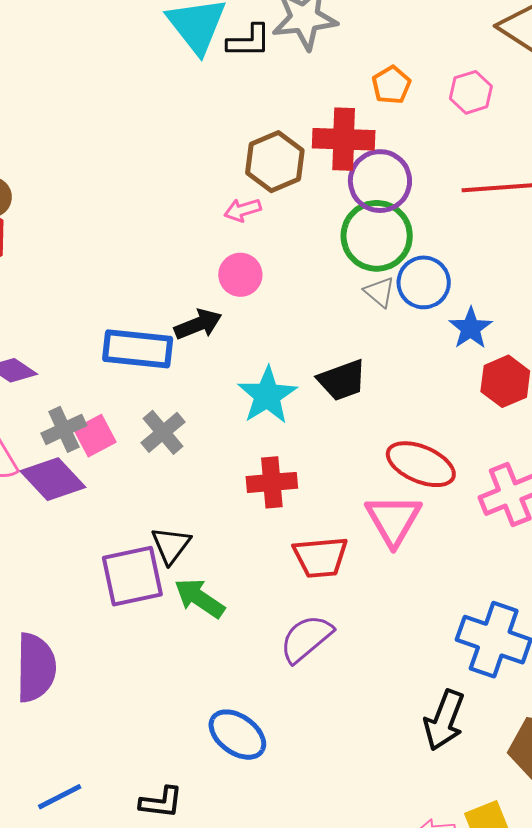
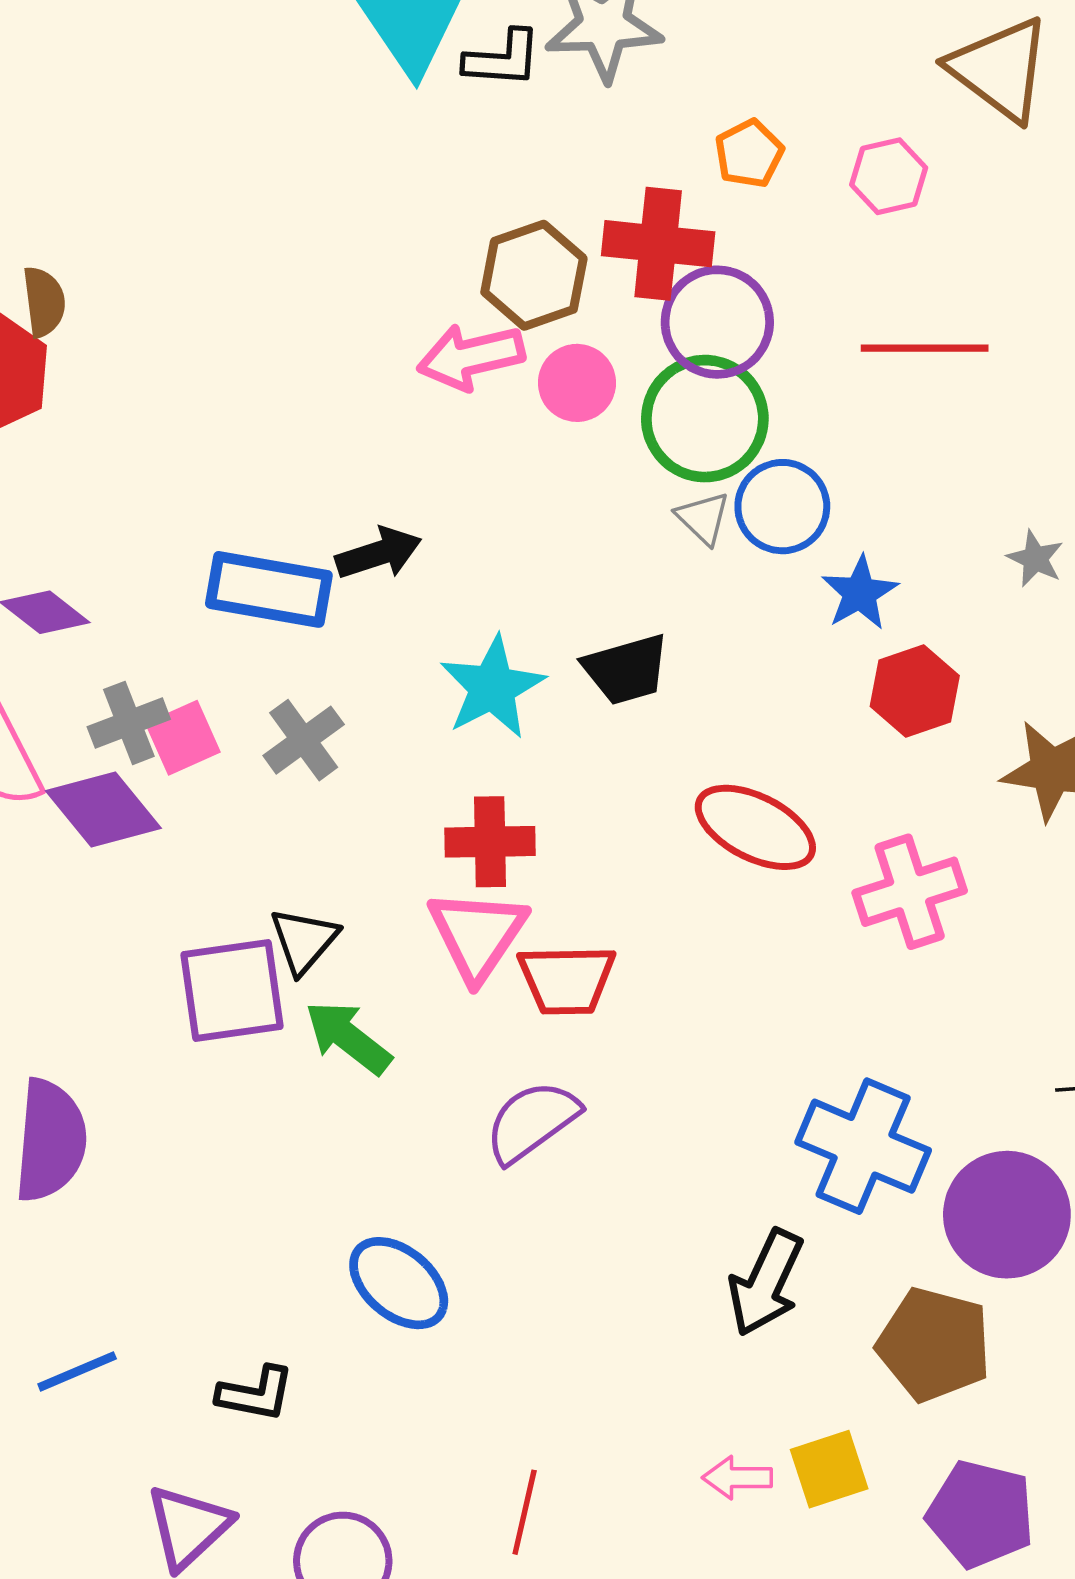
pink arrow: (242, 210) -> (471, 357), size x1.6
pink circle: (240, 275) -> (577, 383), moved
pink triangle: (393, 520) -> (477, 935), moved

